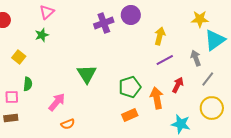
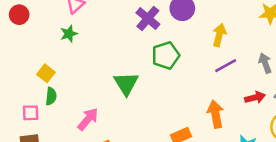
purple cross: (104, 23) -> (148, 18), turned -30
yellow square: (19, 57) -> (46, 73), moved
red arrow: (178, 85) -> (255, 98), moved, turned 49
green pentagon: (130, 87) -> (166, 55), moved

